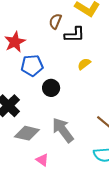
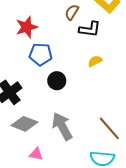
pink triangle: (42, 160) -> (36, 154), turned -32

